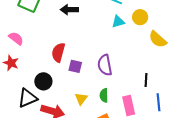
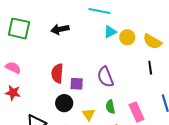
yellow circle: (140, 17) -> (127, 37), moved
black line: (146, 80) -> (150, 68), moved
black circle: (43, 81) -> (64, 103), moved

